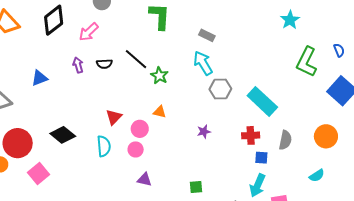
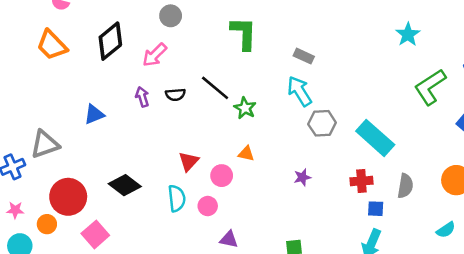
green L-shape: (307, 62) -> (430, 87), turned 32
pink circle: (136, 149) -> (208, 206), moved

